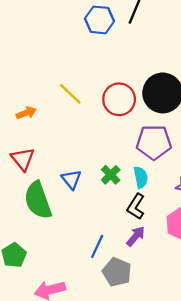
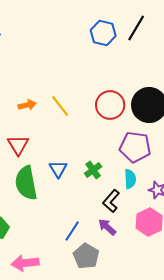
yellow line: (70, 94) -> (60, 106), moved
cyan semicircle: (141, 177) -> (130, 179), moved
purple arrow: (136, 236) -> (107, 227), turned -96

